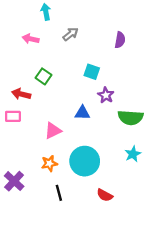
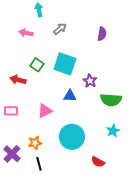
cyan square: (92, 72) -> (65, 64), moved, size x1.6
pink rectangle: (13, 116) -> (11, 111), moved
orange star: (49, 163) -> (35, 143), moved
black line: (59, 193) -> (39, 164), moved
red semicircle: (105, 195) -> (98, 162), moved

